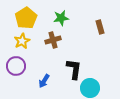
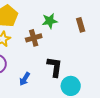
green star: (61, 18) -> (50, 21), moved

